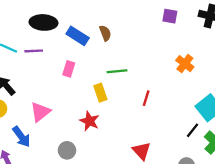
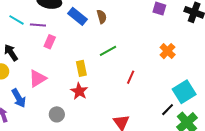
pink rectangle: (69, 69) -> (50, 42), moved
green line: (117, 71) -> (108, 51), turned -30
yellow rectangle: (100, 93) -> (81, 68), moved

